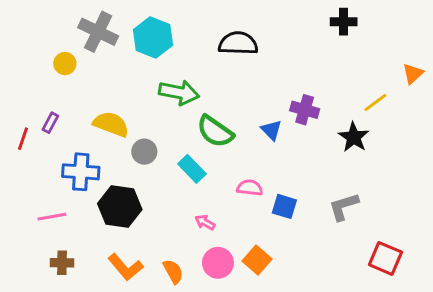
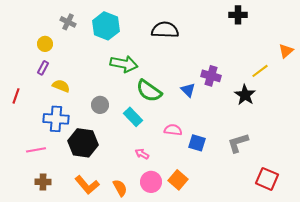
gray cross: (98, 32) -> (68, 22), size x0.6
purple rectangle: (50, 123) -> (43, 68), moved
yellow semicircle: (111, 124) -> (61, 86), moved, size x0.7

